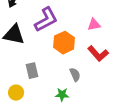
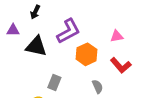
gray rectangle: (32, 71) -> (54, 82), turned 35

